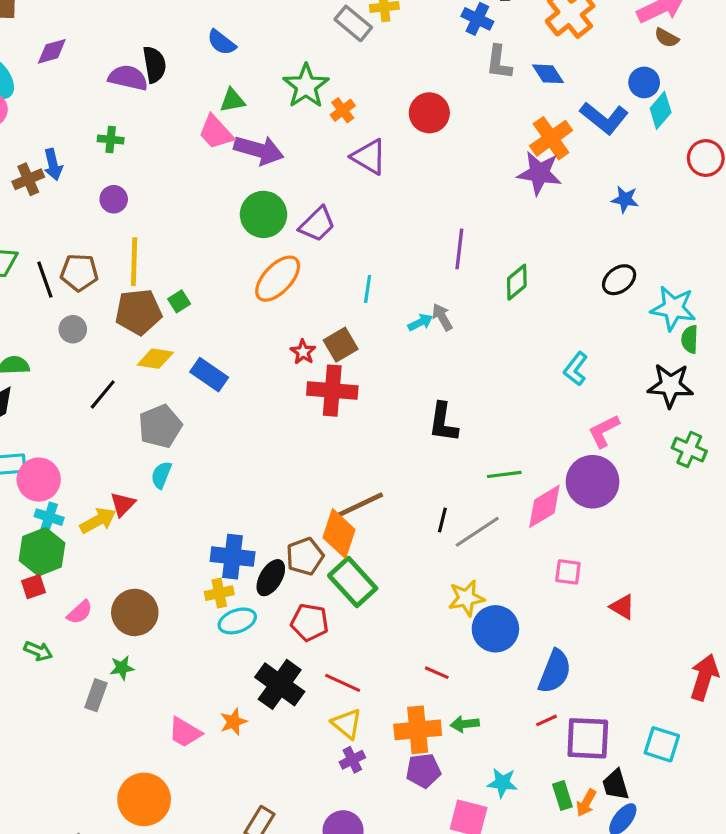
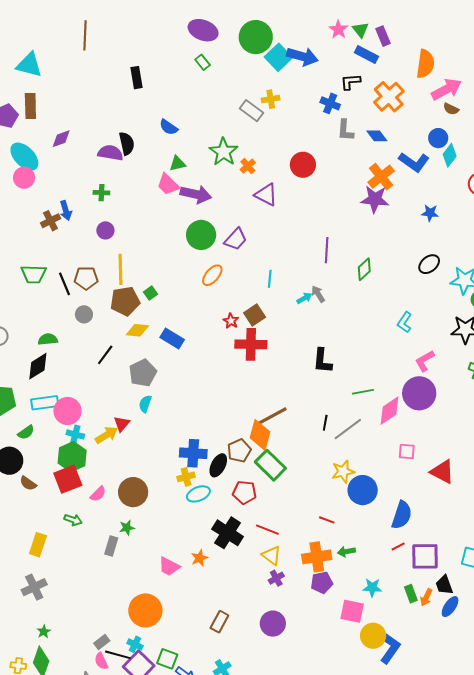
orange ellipse: (278, 279) -> (212, 275), size x0.7
red square: (33, 587) -> (68, 479), size x1.8
red triangle: (622, 607) -> (442, 472), size x1.5

